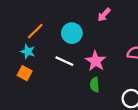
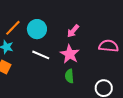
pink arrow: (104, 15) -> (73, 31), moved
cyan circle: (72, 33) -> (37, 29), moved

